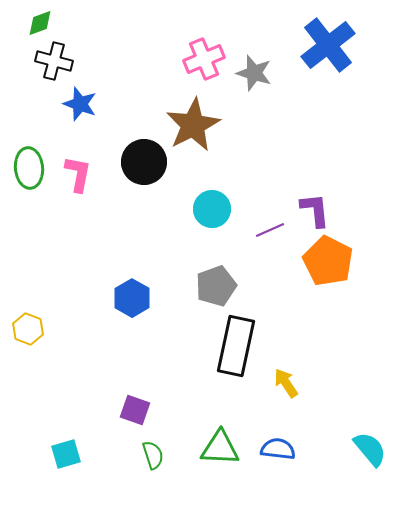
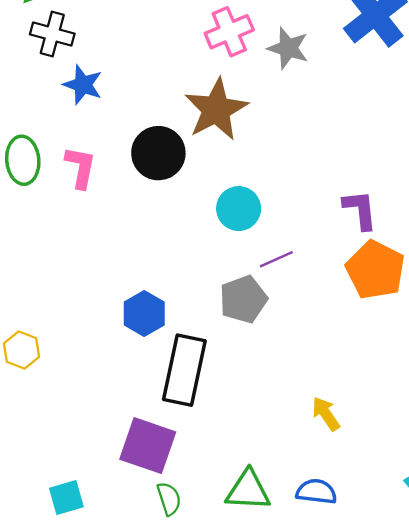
purple line: (270, 230) -> (276, 259), moved
black rectangle: (236, 346) -> (184, 370), moved
purple square: (135, 410) -> (148, 446), size x1.6

